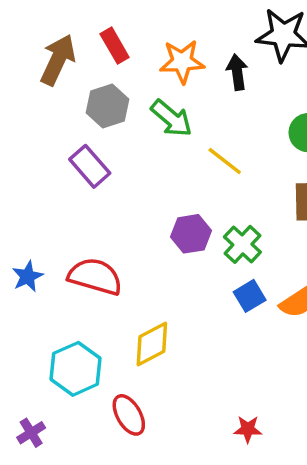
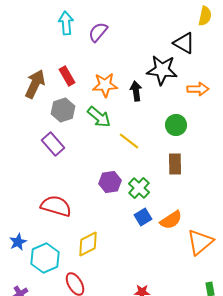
blue star: (28, 276) -> (18, 242), moved

